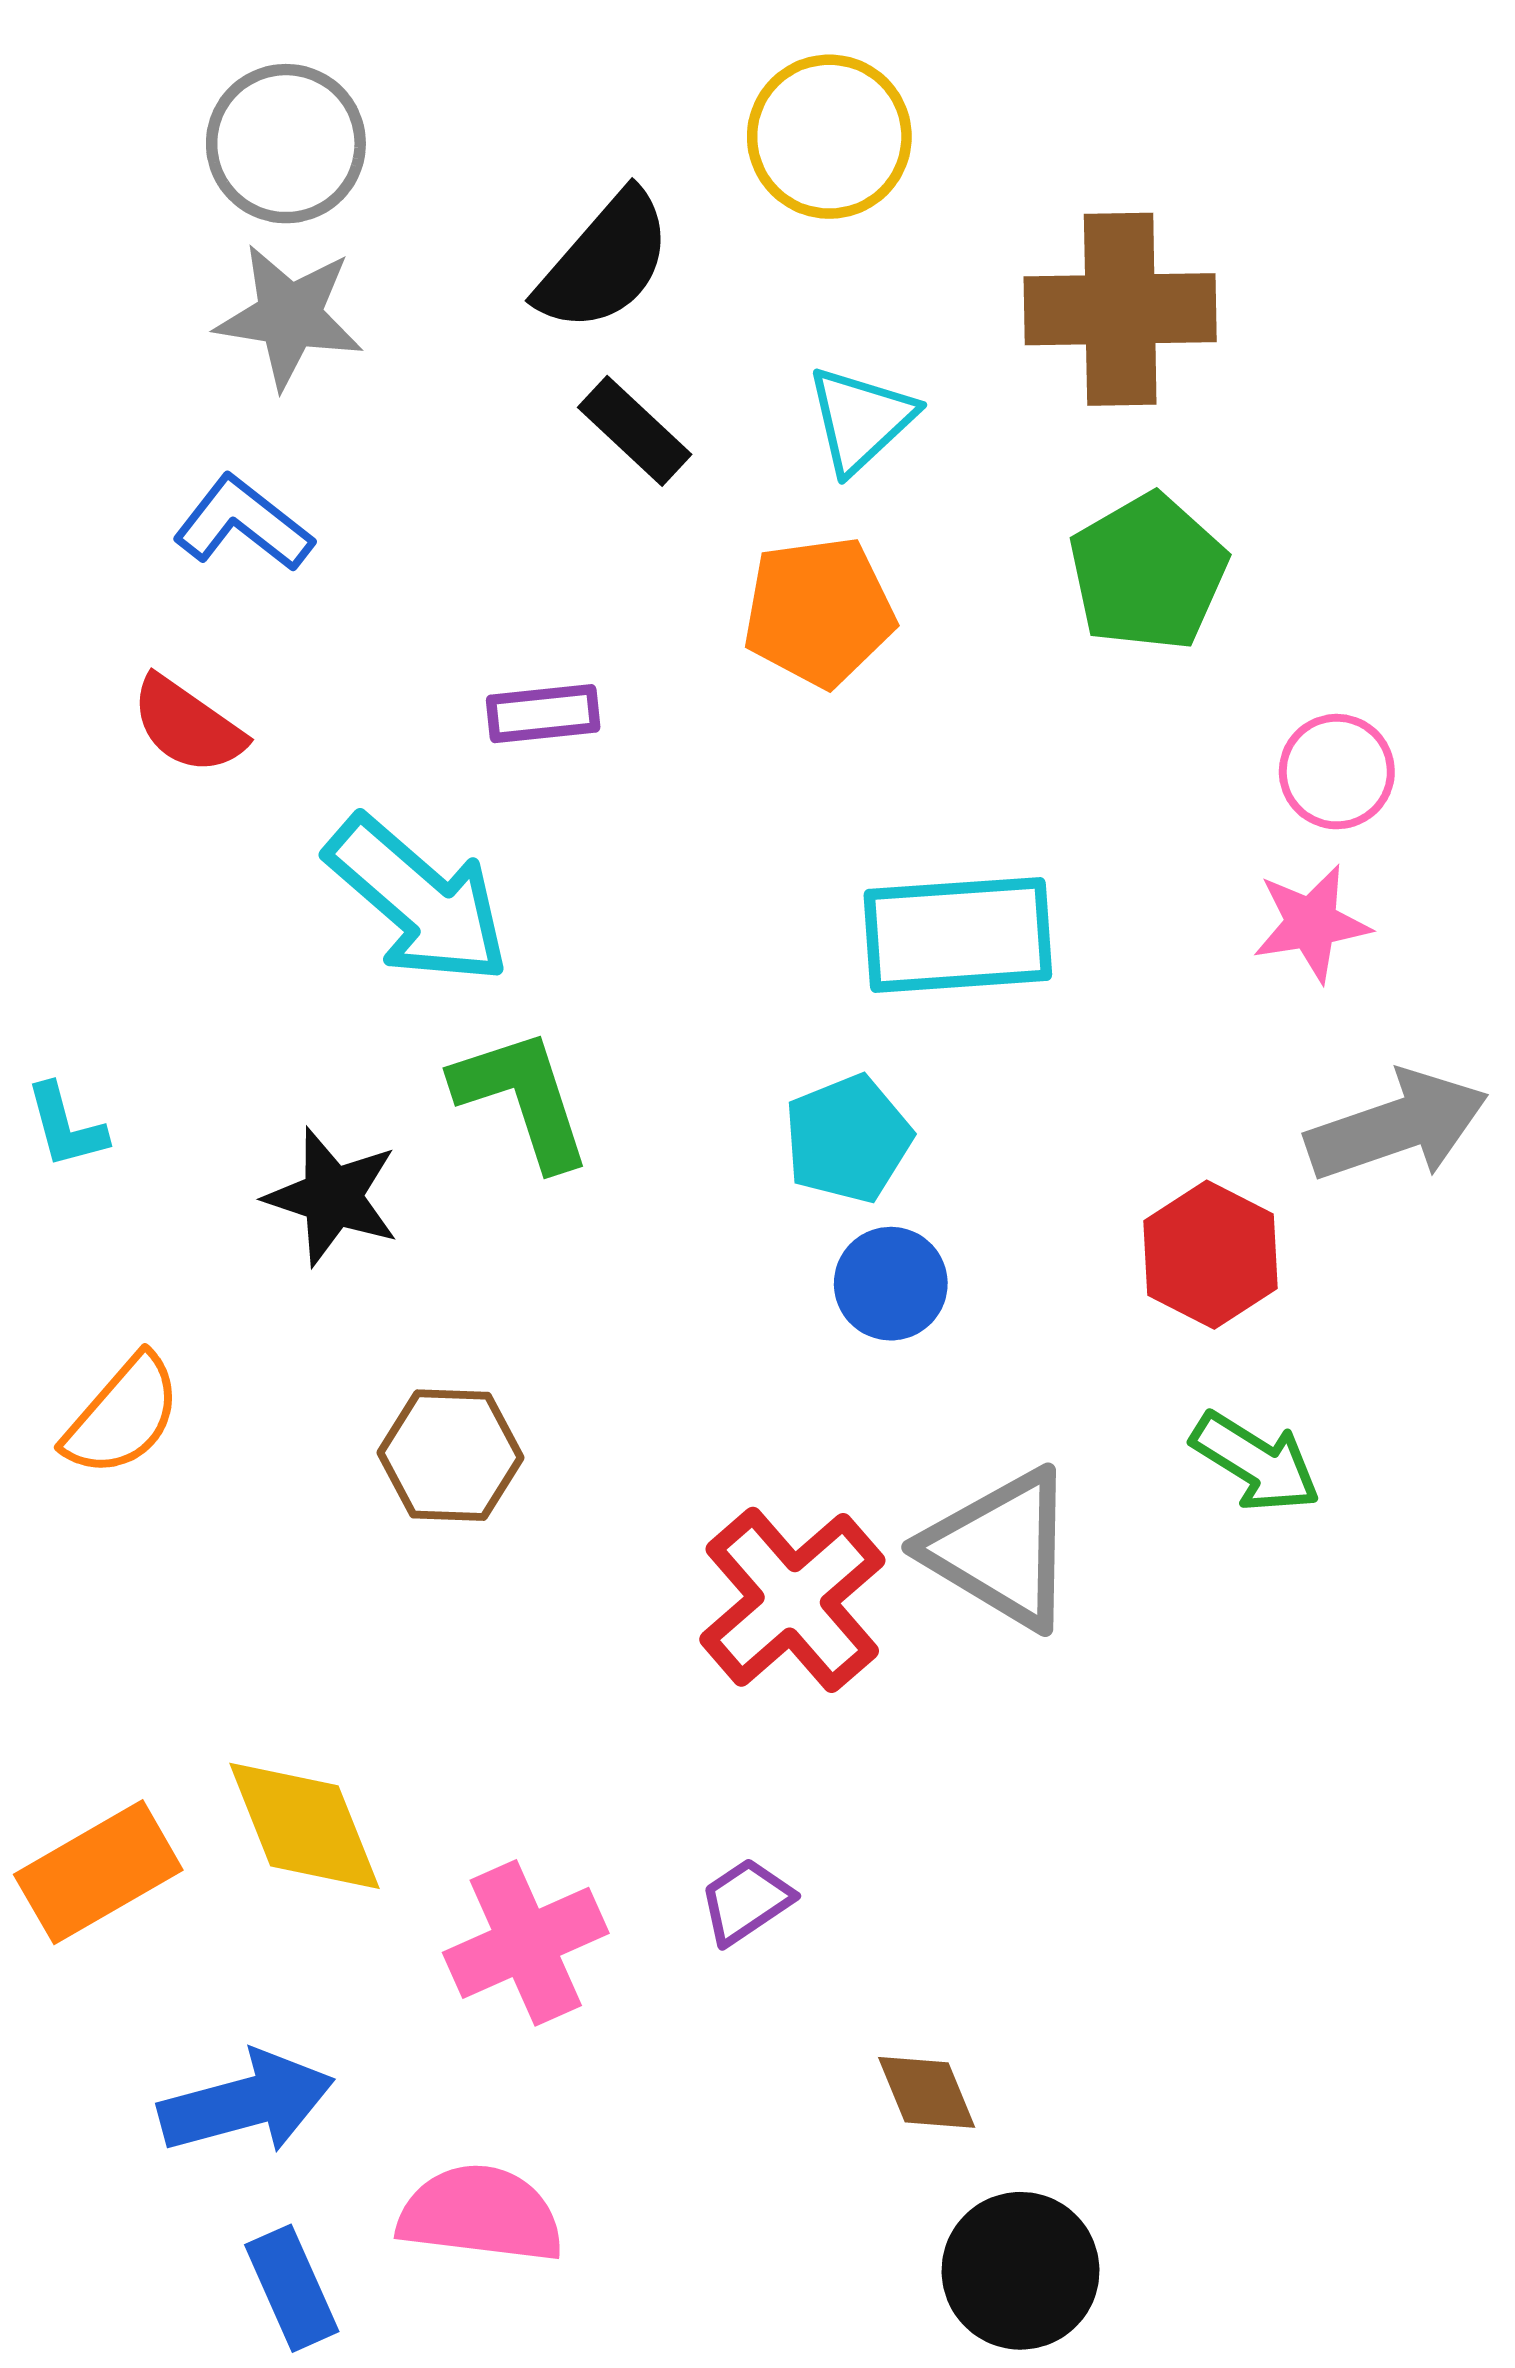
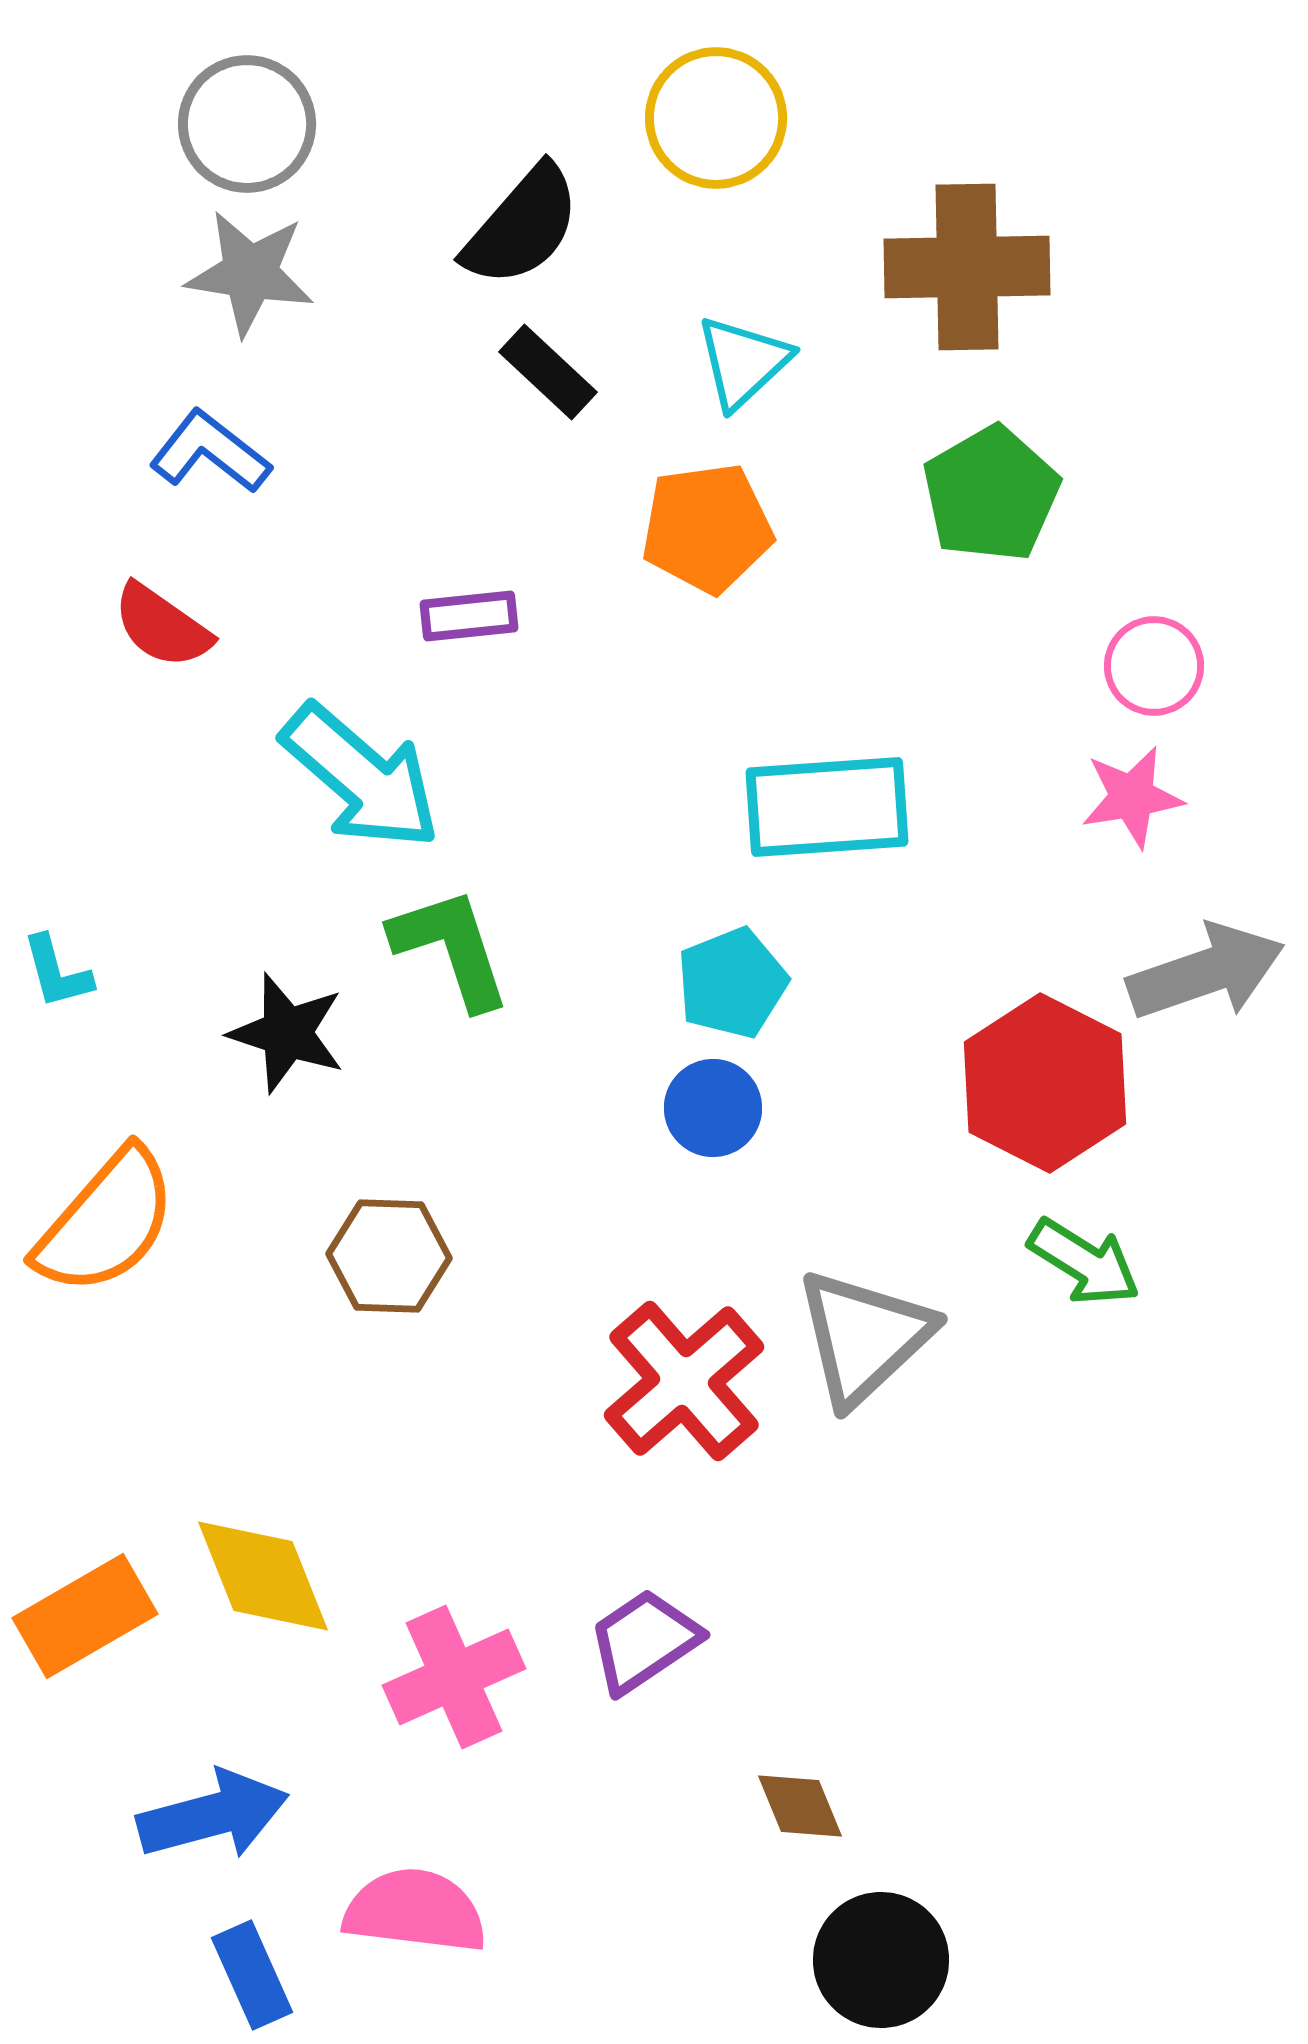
red hexagon: (1211, 1255) -> (1045, 1083), size x1.4
blue circle: (891, 1284) -> (713, 1108), moved
orange semicircle: (123, 1416) -> (106, 1222), size x1.4
gray triangle: (1001, 1549) -> (864, 1337), turned 46
purple trapezoid: (746, 1901) -> (644, 1641), size x1.4

